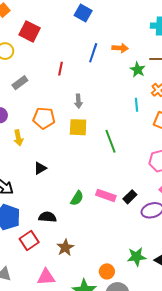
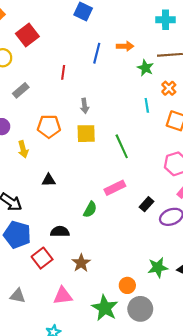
red square: (30, 31) -> (27, 35), turned 30
black triangle: (40, 168) -> (49, 180), turned 32
pink rectangle: (106, 195) -> (115, 188), moved, turned -42

